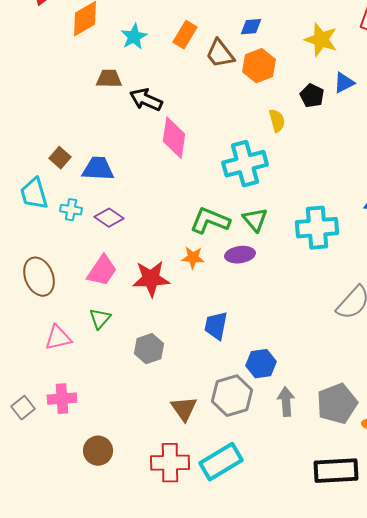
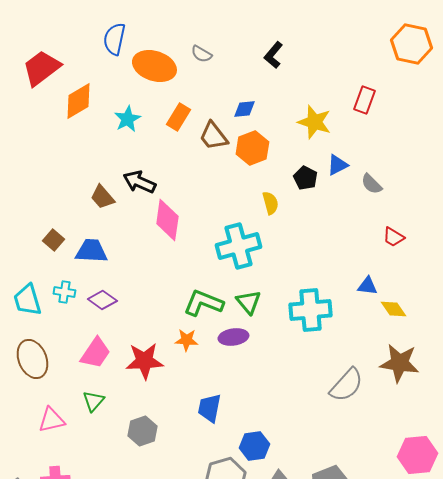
brown trapezoid: (109, 79) -> (102, 197), moved, turned -132
cyan trapezoid: (34, 194) -> (27, 300), moved

